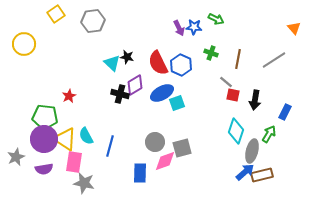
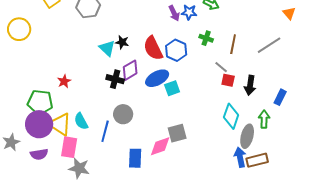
green arrow: (269, 134) -> (264, 119), turned -30
gray circle: (155, 142) -> (123, 114), moved
blue arrow: (245, 172) -> (240, 157), turned -60

